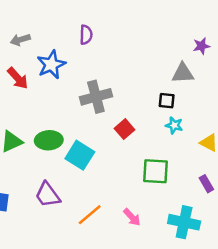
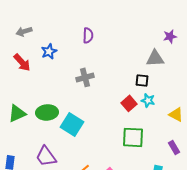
purple semicircle: (86, 35) -> (88, 35), moved
blue star: (51, 65) -> (49, 51), size x0.7
gray cross: (96, 97) -> (85, 77), size x0.7
red square: (124, 129) -> (129, 103), moved

